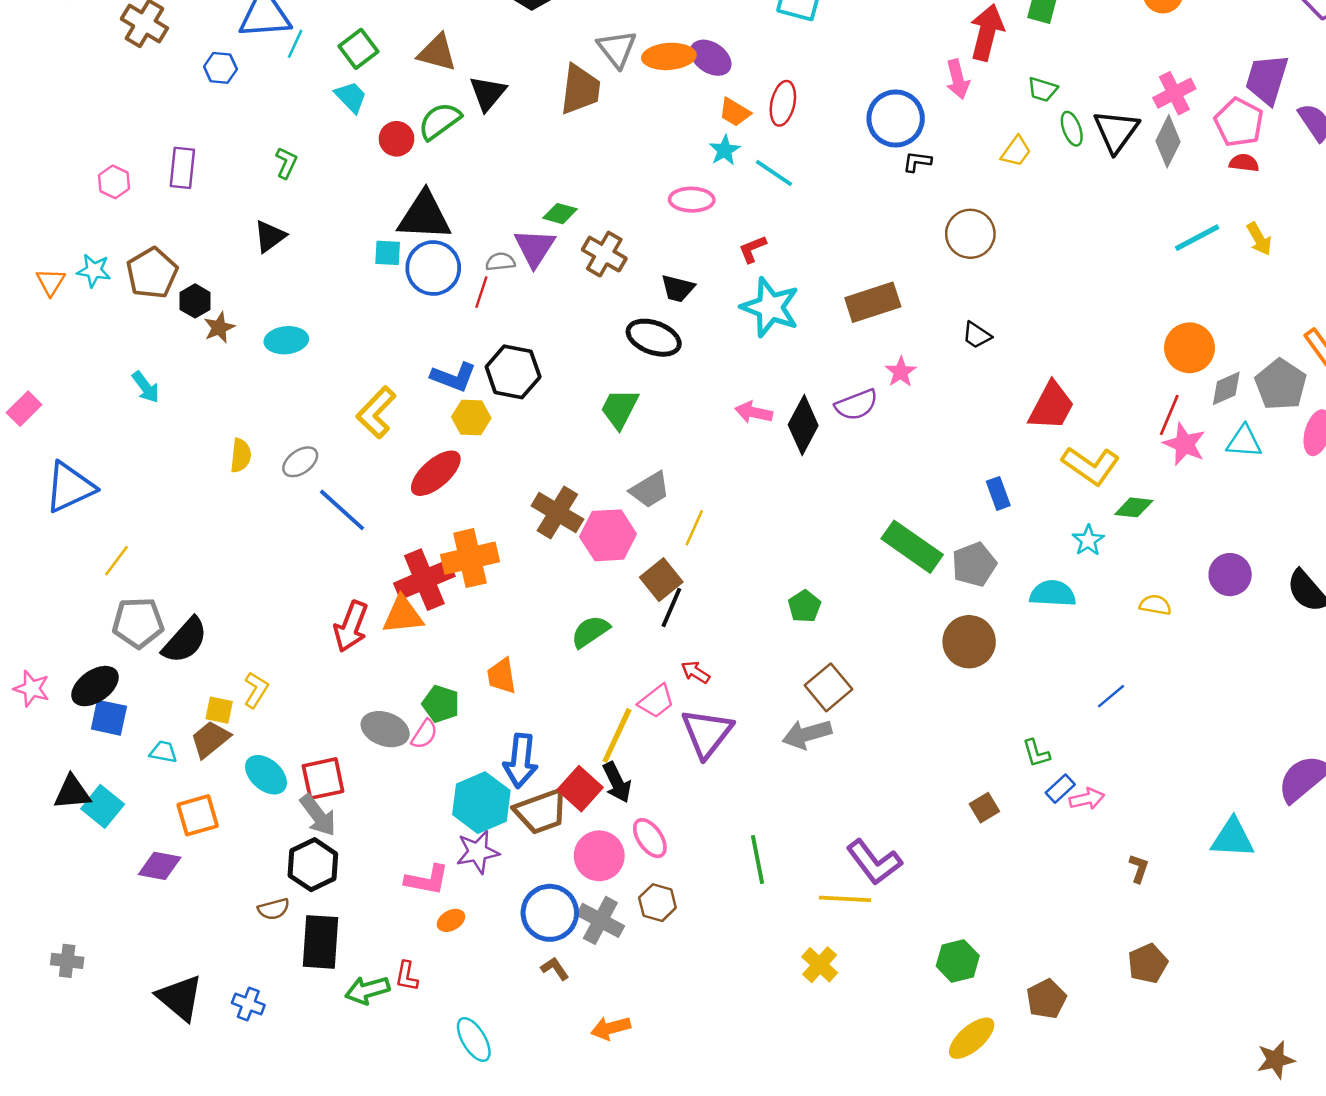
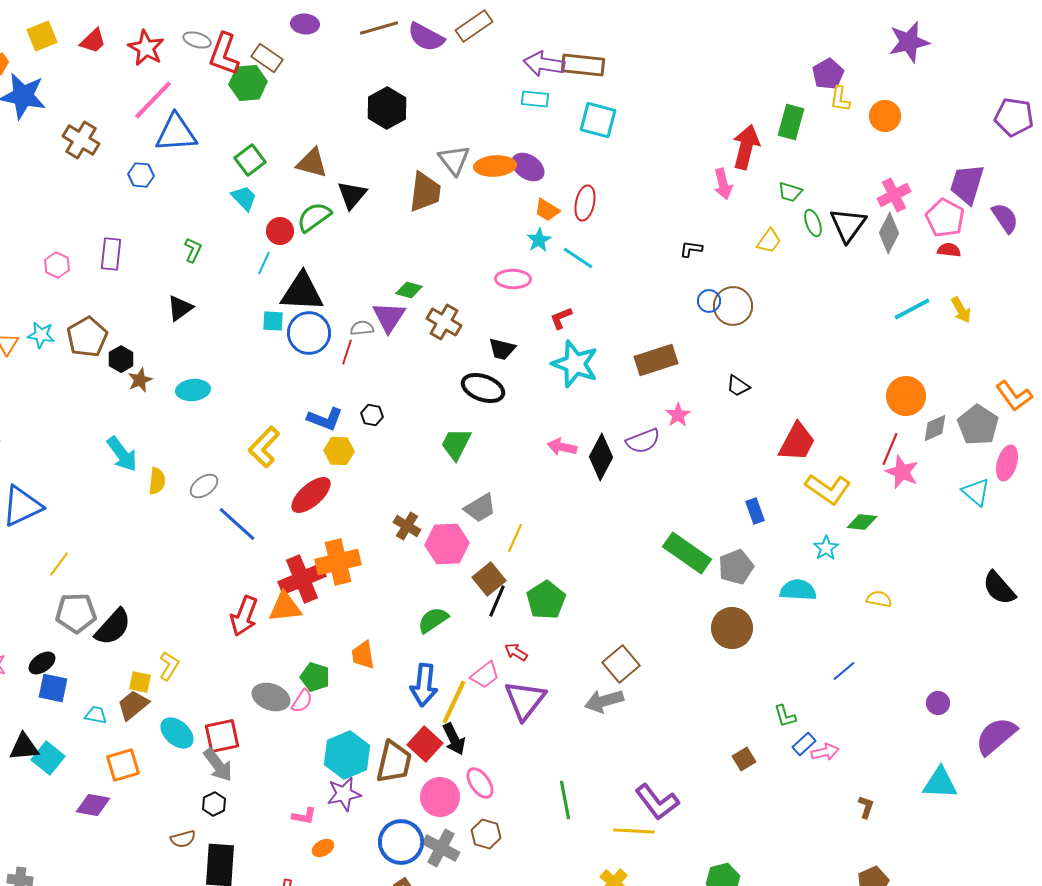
cyan line: (295, 44) -> (264, 263), moved
blue circle: (896, 119) -> (709, 301), moved, size x0.5
black hexagon: (513, 372) -> (372, 415), size x0.5
cyan arrow: (146, 387) -> (122, 454), moved, size x1.4
cyan triangle: (1244, 442) -> (976, 492), moved, turned 36
brown cross: (557, 512) -> (407, 526), size x0.7
purple circle: (1230, 575) -> (938, 703), moved, size x0.7
green pentagon: (804, 606) -> (546, 600), moved, size x1.5
black ellipse: (95, 686) -> (42, 663), size x0.7
blue arrow: (521, 761) -> (424, 685), moved
brown trapezoid: (541, 811) -> (394, 762), turned -57
black hexagon: (313, 865) -> (214, 804), size x0.6
pink L-shape: (427, 880) -> (304, 816), size x0.7

